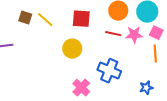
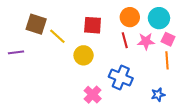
brown square: (25, 18) -> (36, 24), size x1.5
yellow line: (45, 20) -> (57, 36), moved
red line: (113, 34) -> (125, 40), turned 63

